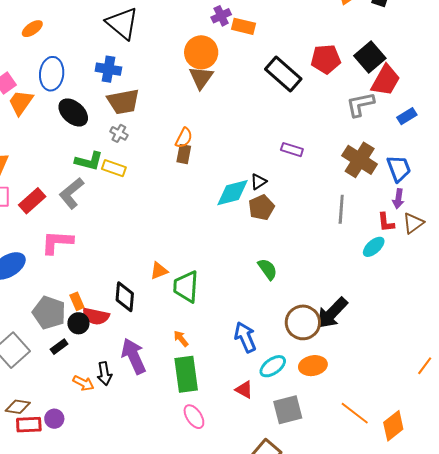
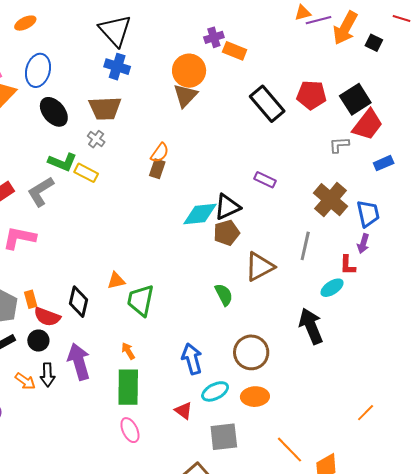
blue cross: (108, 69) -> (117, 67), moved
gray L-shape: (360, 104) -> (339, 145), size x0.7
black triangle: (258, 182) -> (227, 207), size x1.6
brown triangle: (413, 223) -> (260, 267), moved, size x1.4
black arrow: (332, 313) -> (311, 326), moved, turned 105
black circle: (78, 323) -> (38, 341), moved

